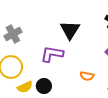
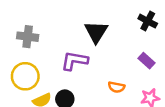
gray cross: (13, 34) -> (28, 37), turned 36

